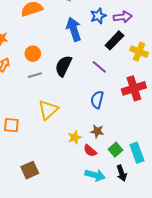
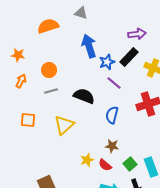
blue star: (98, 16) -> (107, 62), moved
black semicircle: (63, 66) -> (84, 96), moved, turned 85
orange square: (11, 125) -> (28, 120), moved
yellow star: (75, 137) -> (87, 160), moved

